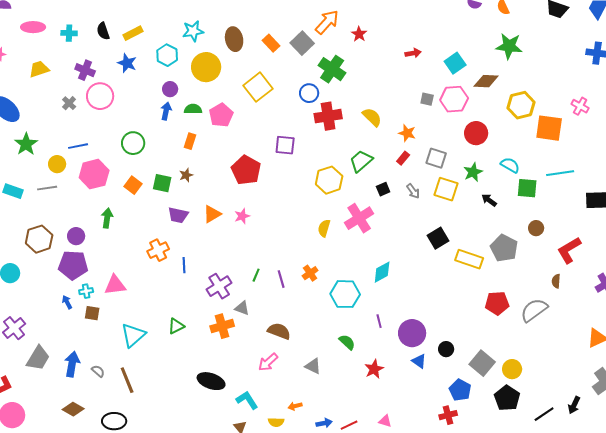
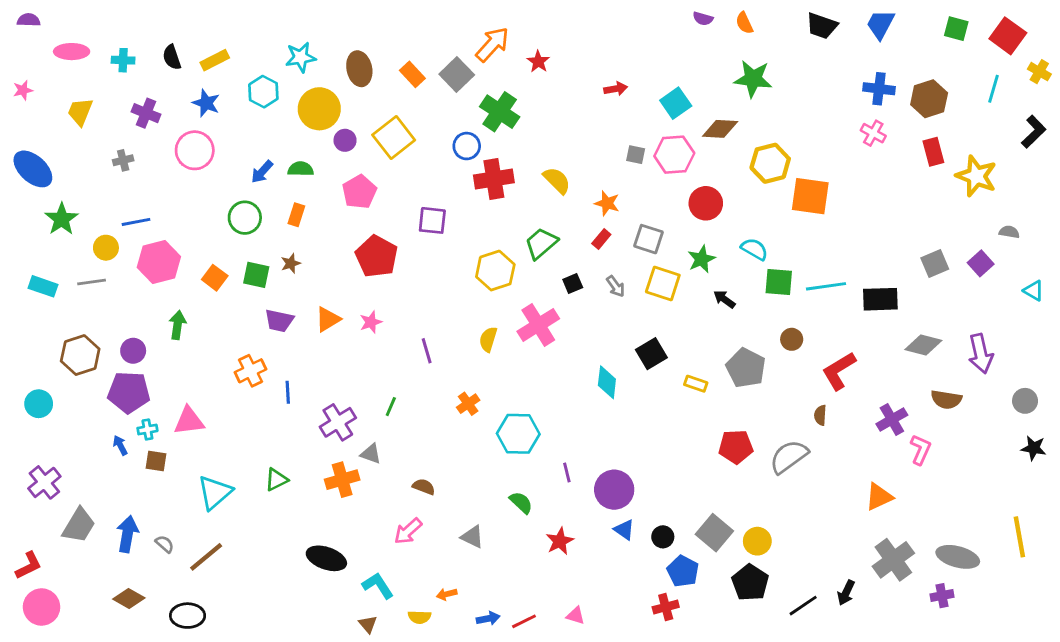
yellow trapezoid: (39, 69) -> (80, 112), turned -50
purple circle: (170, 89) -> (345, 140), moved
pink circle: (100, 96) -> (195, 150), moved
gray cross: (69, 103) -> (123, 160), turned 32
pink cross: (580, 106) -> (873, 133), moved
blue arrow: (166, 111) -> (262, 172), turned -150
pink pentagon: (221, 115) -> (359, 192), moved
green circle: (133, 143) -> (245, 218), moved
cyan line: (560, 173) -> (826, 286), moved
yellow rectangle: (469, 259) -> (696, 384), size x0.6
cyan diamond: (382, 272) -> (607, 382), moved, turned -55
purple line: (281, 279) -> (427, 351), moved
brown semicircle: (279, 331) -> (424, 487), size x0.7
black circle: (446, 349) -> (663, 537), moved
brown line: (127, 380) -> (206, 557), turned 72

